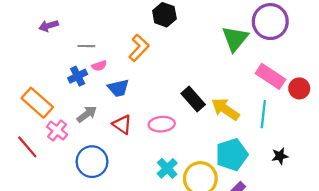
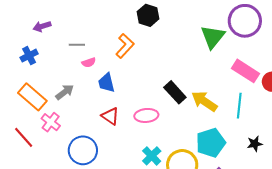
blue cross: (78, 76) -> (29, 56), moved
blue trapezoid: (118, 88) -> (106, 83), turned 90
gray arrow: (87, 114) -> (65, 92), moved

